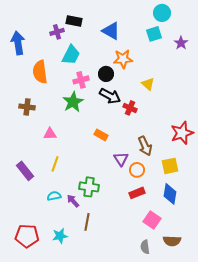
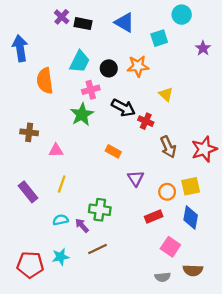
blue triangle: (111, 31) -> (124, 22), moved
purple cross: (57, 32) -> (62, 17), moved, turned -32
cyan square: (154, 34) -> (159, 38), moved
black circle: (106, 74) -> (109, 68), moved
brown cross: (27, 107) -> (29, 132), moved
brown arrow: (145, 146) -> (168, 147), moved
orange circle: (137, 170) -> (167, 192), moved
brown line: (87, 222) -> (98, 249), turned 54
cyan star: (60, 236) -> (61, 257), moved
gray semicircle: (145, 247) -> (163, 277), turned -88

